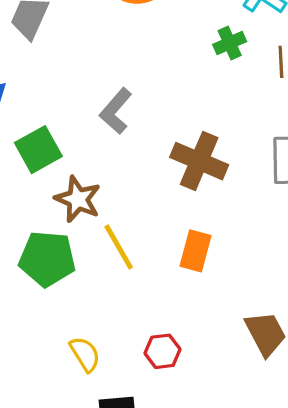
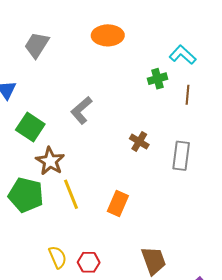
green square: (38, 150) -> (30, 127), turned -36
brown cross: (199, 161) -> (139, 142), moved, size x0.6
yellow semicircle: (85, 354) -> (58, 257), moved

